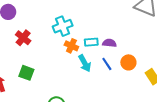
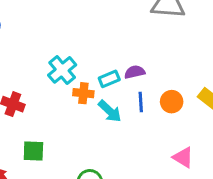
orange circle: (128, 62) -> (172, 102), moved
blue line: (107, 64) -> (141, 102), turned 48

